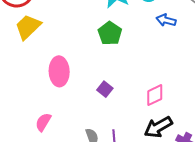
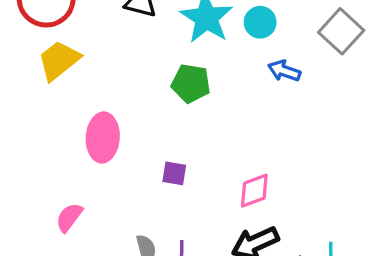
green pentagon: (110, 33) -> (191, 83), turned -30
purple square: (105, 89) -> (174, 173), turned -35

